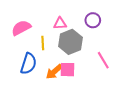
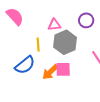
pink semicircle: (21, 28) -> (15, 16), moved, turned 78
blue semicircle: (29, 64) -> (25, 65), turned 35

